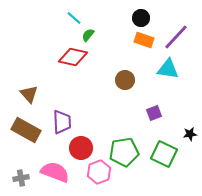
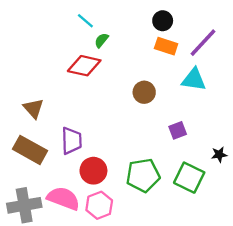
pink hexagon: (99, 172) -> (99, 205), moved
gray cross: (21, 178) -> (24, 205), size x1.8

